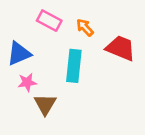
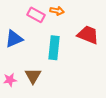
orange arrow: (85, 27) -> (57, 11), moved, turned 144
pink star: (27, 82) -> (10, 80), moved

